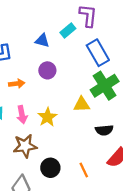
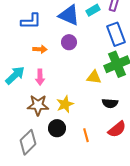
blue triangle: (42, 41) -> (69, 15), size x1.6
yellow star: (47, 117) -> (65, 104), moved

